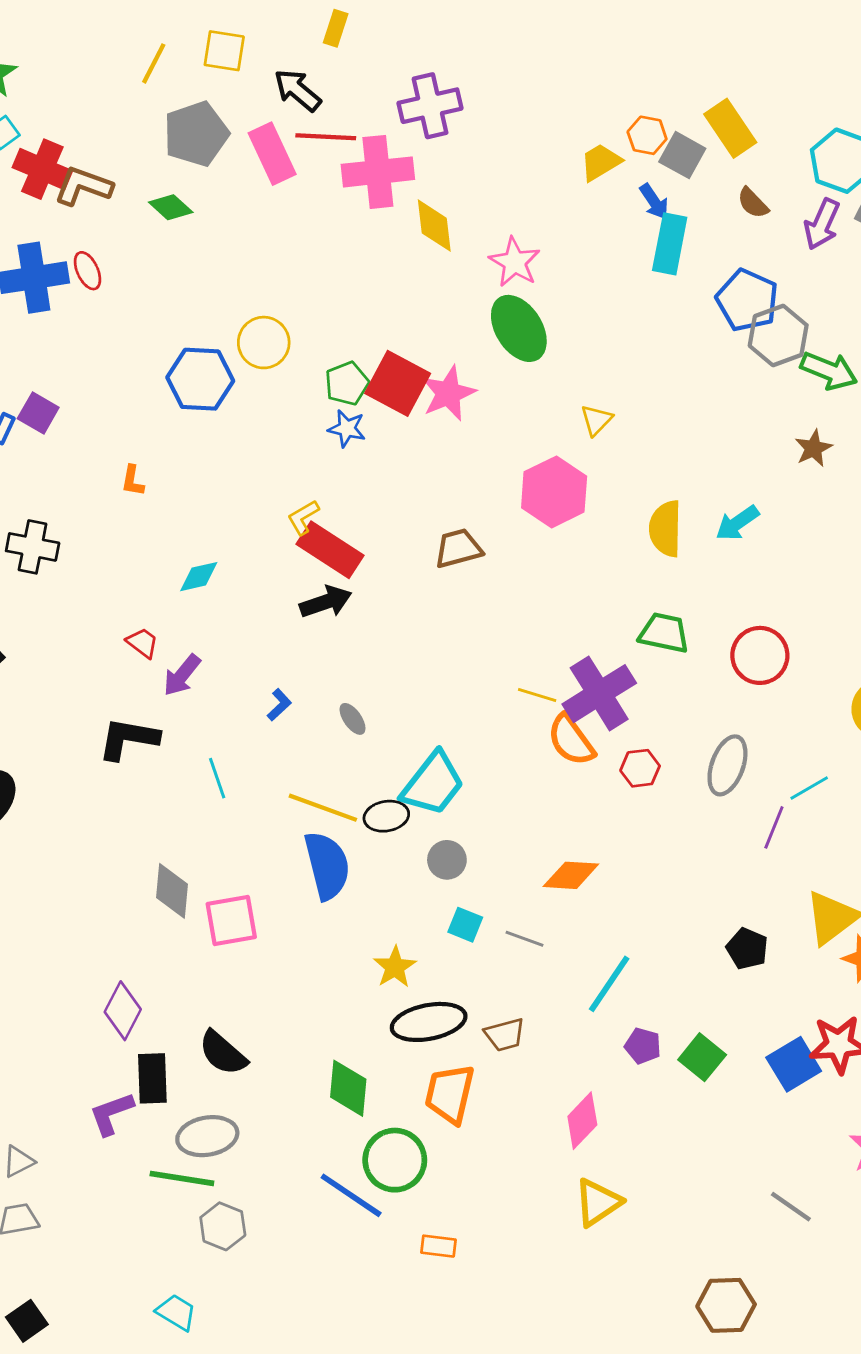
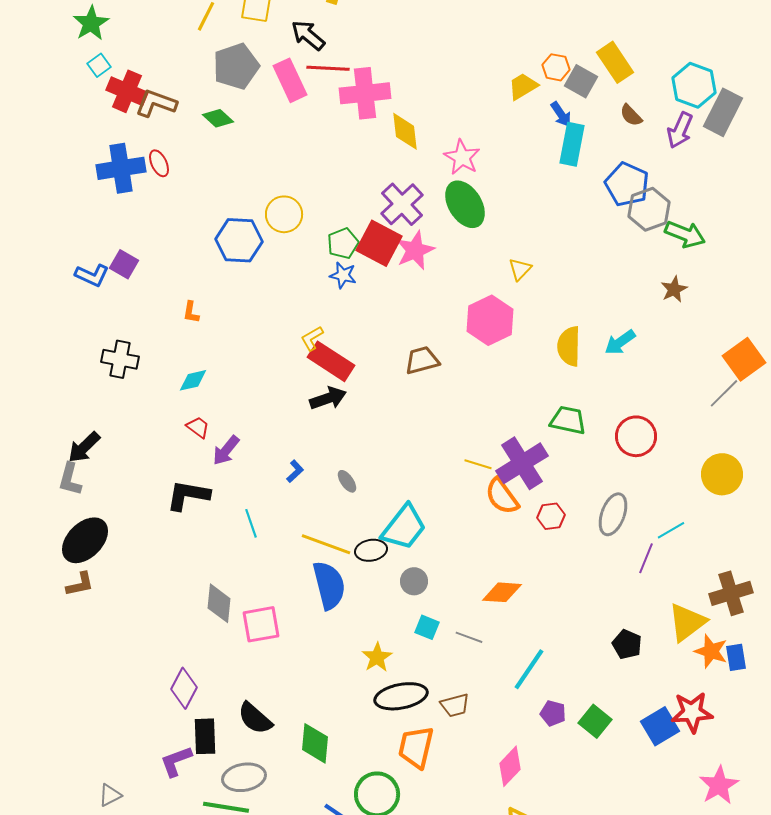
purple cross: (430, 106) -> (402, 204), moved, turned -30
cyan diamond: (199, 577) -> (193, 380), moved
green diamond: (348, 1088) -> (315, 743), moved

